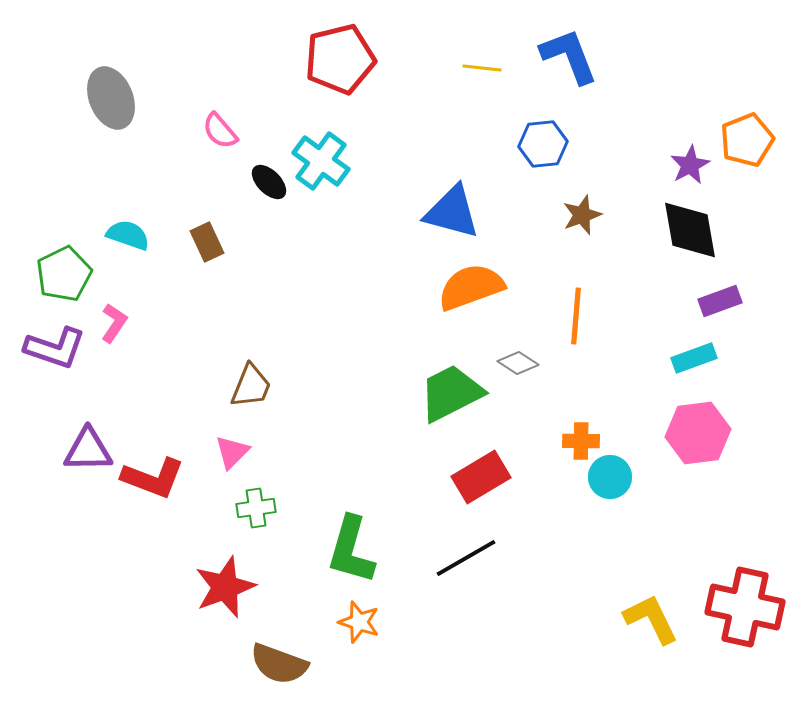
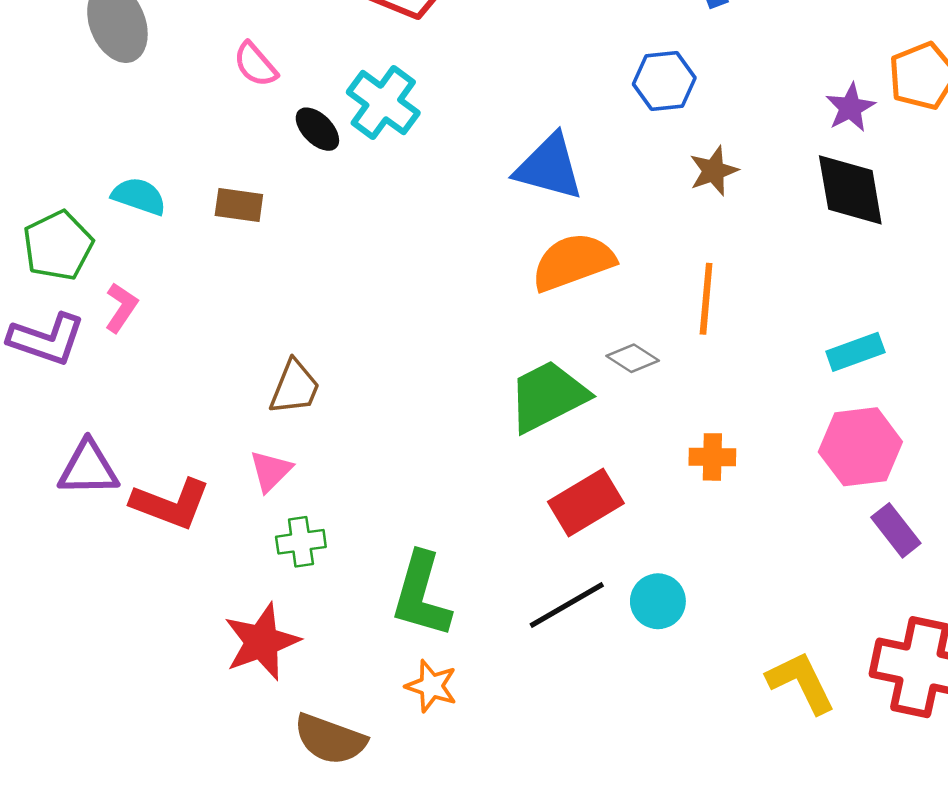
brown rectangle: (207, 242) -> (239, 205), turned -57
purple rectangle: (720, 301) -> (896, 530), moved, turned 72
cyan circle: (610, 477) -> (658, 601), moved

